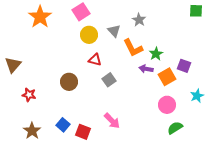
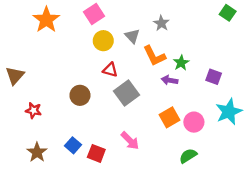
green square: (196, 11) -> (228, 13), turned 32
orange square: (167, 77) -> (170, 117), moved
gray square: (109, 80) -> (126, 93), size x1.5
cyan star: (197, 96) -> (229, 112), size x1.6
green semicircle: (175, 128) -> (188, 156), moved

